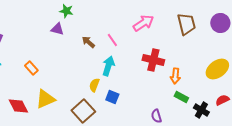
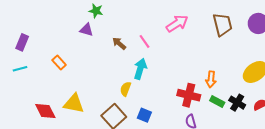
red cross: (153, 60) -> (189, 95), moved
orange rectangle: (31, 68) -> (59, 62), moved
blue square: (112, 97) -> (144, 115), moved
yellow triangle: (45, 99) -> (74, 104), turned 35
black cross: (201, 110) -> (237, 103), moved

